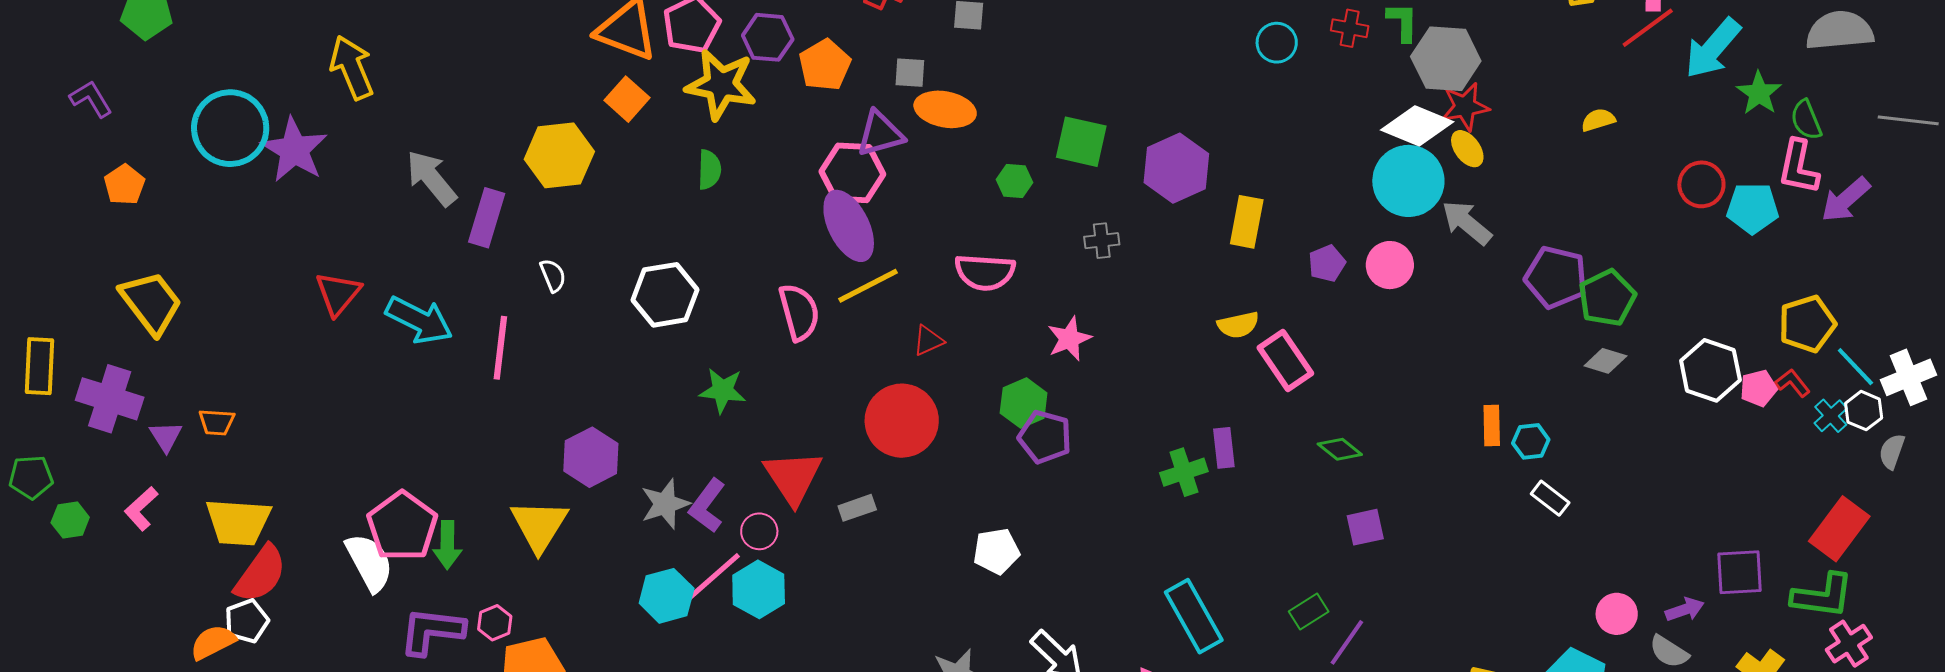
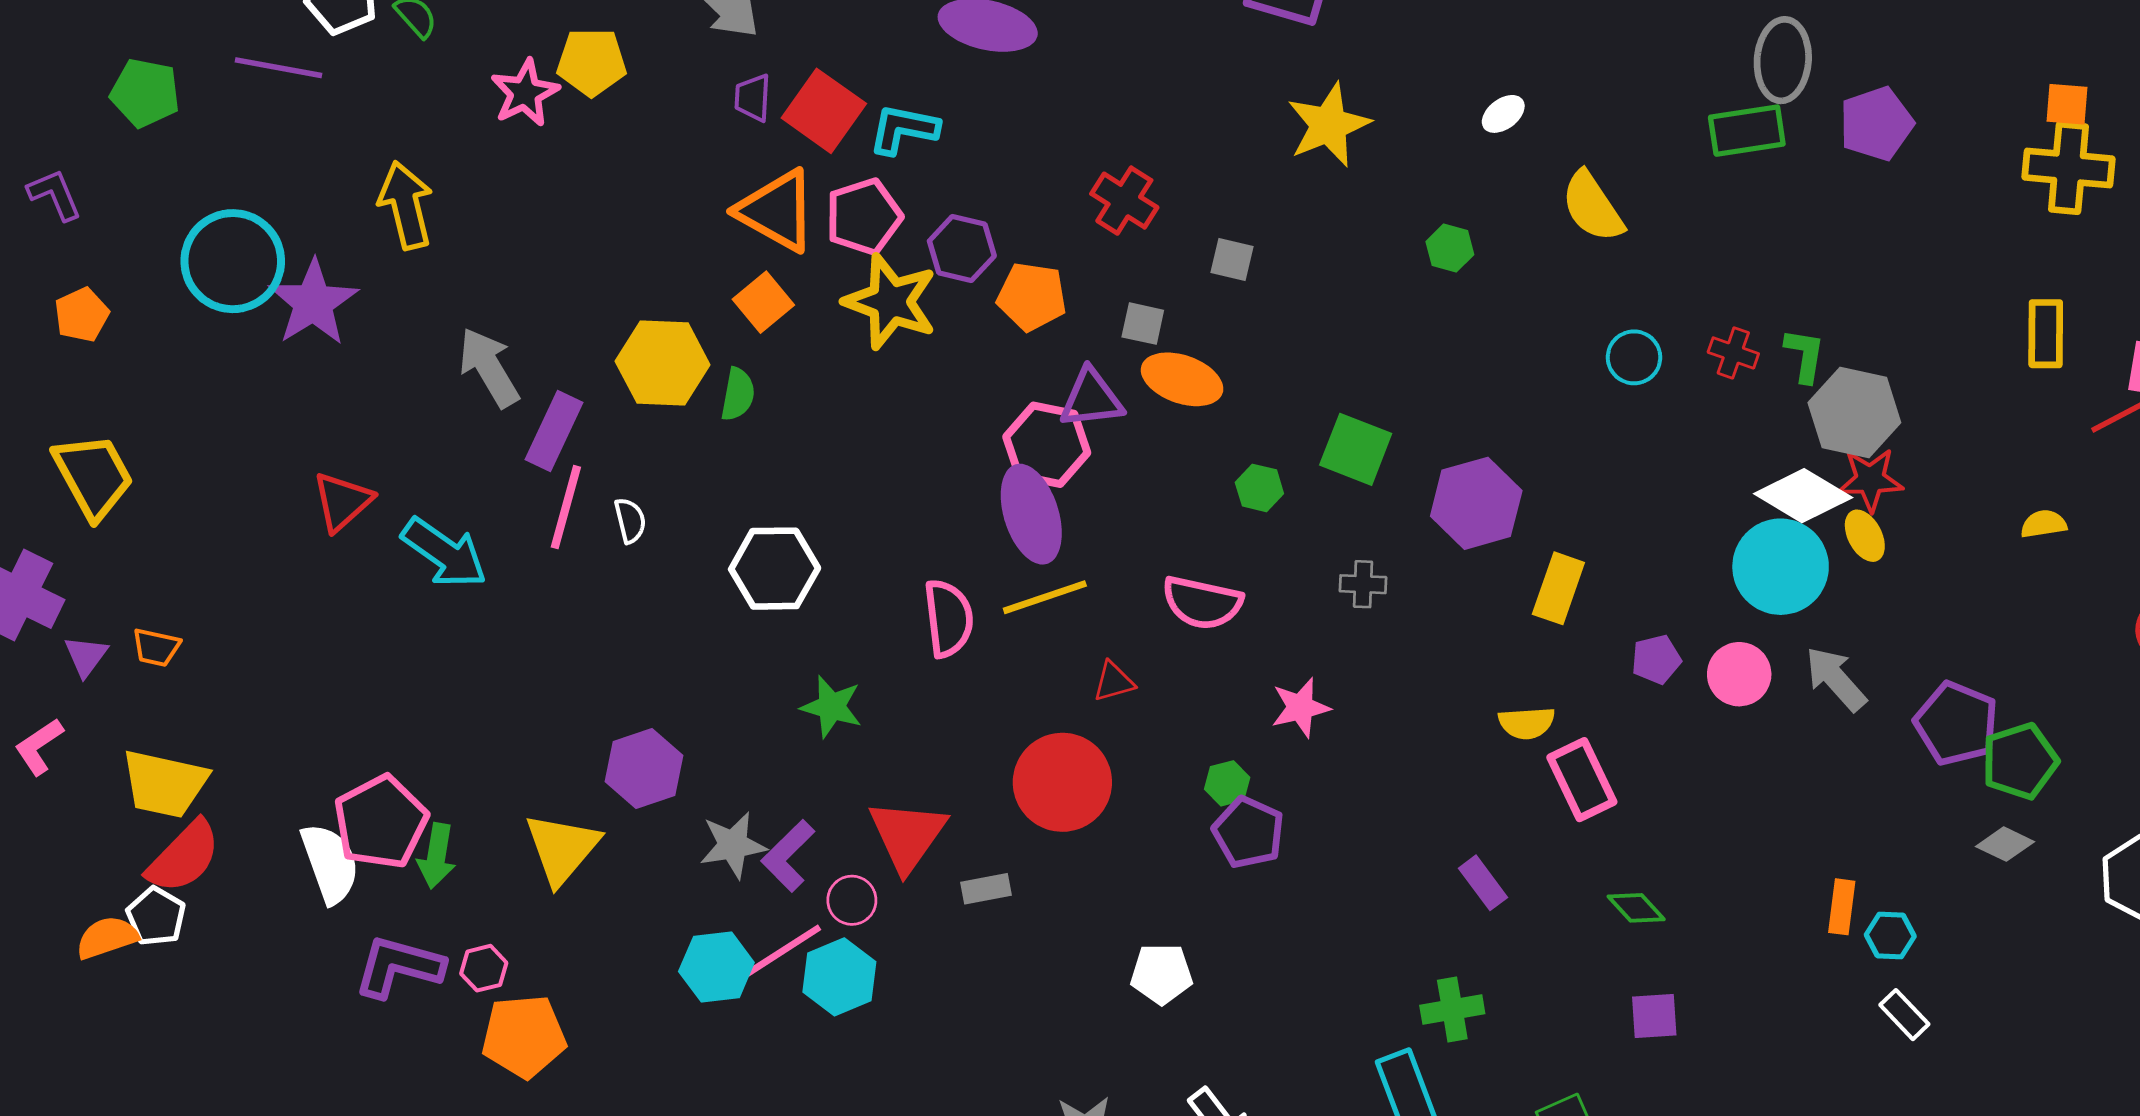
orange pentagon: (825, 65) -> (1032, 297), turned 30
green semicircle: (709, 170) -> (738, 394), moved
gray arrow: (1467, 223) -> (1836, 679), moved
pink line: (500, 348) -> (566, 507), moved
green hexagon: (1024, 403) -> (1227, 783), size x0.7
purple rectangle: (1224, 448) -> (1483, 883), turned -39
green cross: (1184, 472) -> (1452, 1009), moved
white pentagon: (247, 621) -> (156, 916), turned -30

